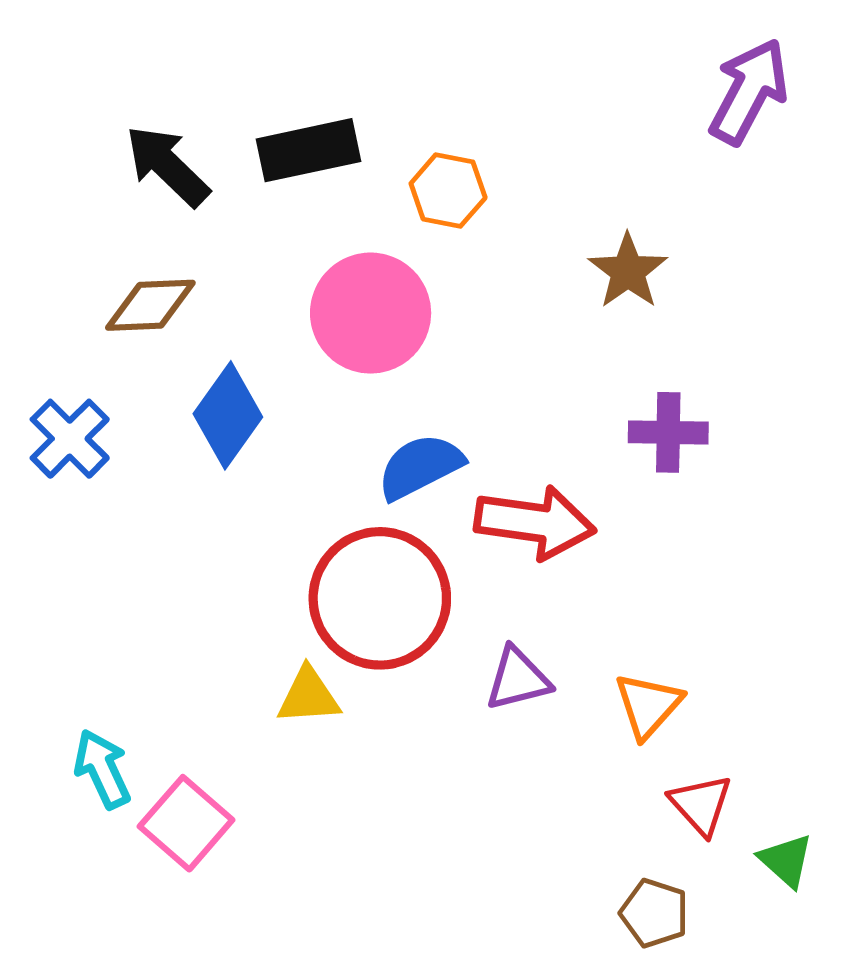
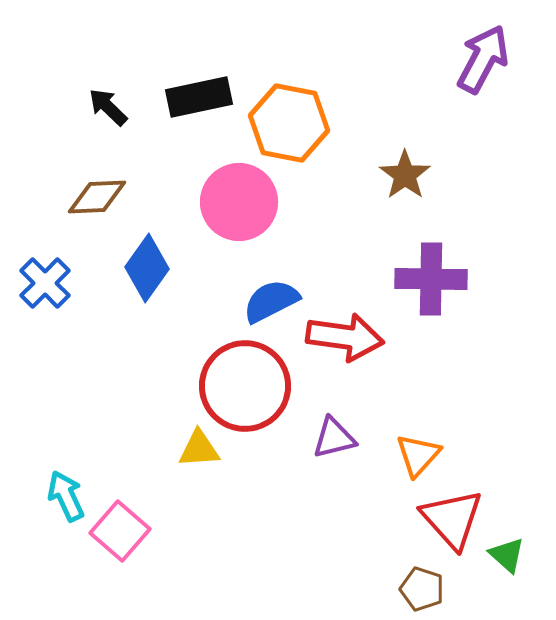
black arrow: (167, 166) -> (108, 107), size x0.7
orange hexagon: (448, 191) -> (289, 123), size x1.6
purple cross: (668, 432) -> (431, 279), size x1.4
red triangle: (701, 805) -> (452, 519), size x1.5

